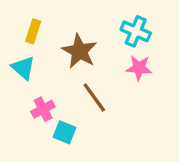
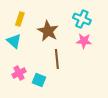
brown line: (94, 98) -> (57, 59), turned 30
pink cross: (43, 109) -> (19, 73), moved

